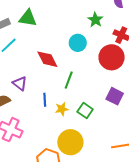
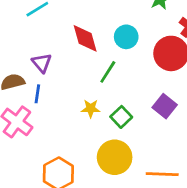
cyan circle: (78, 43) -> (126, 37), moved
blue line: (45, 100) -> (37, 94), moved
yellow circle: (70, 142) -> (115, 157), moved

